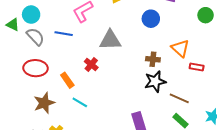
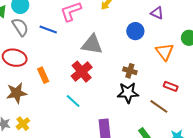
orange triangle: (180, 48) -> (165, 52), moved
red cross: (91, 64) -> (82, 72), moved, size x1.5
brown line: (179, 98) -> (159, 106), moved
cyan line: (80, 102) -> (73, 101), moved

